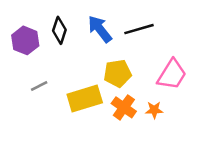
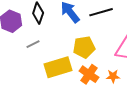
gray line: (39, 86) -> (33, 44), moved

